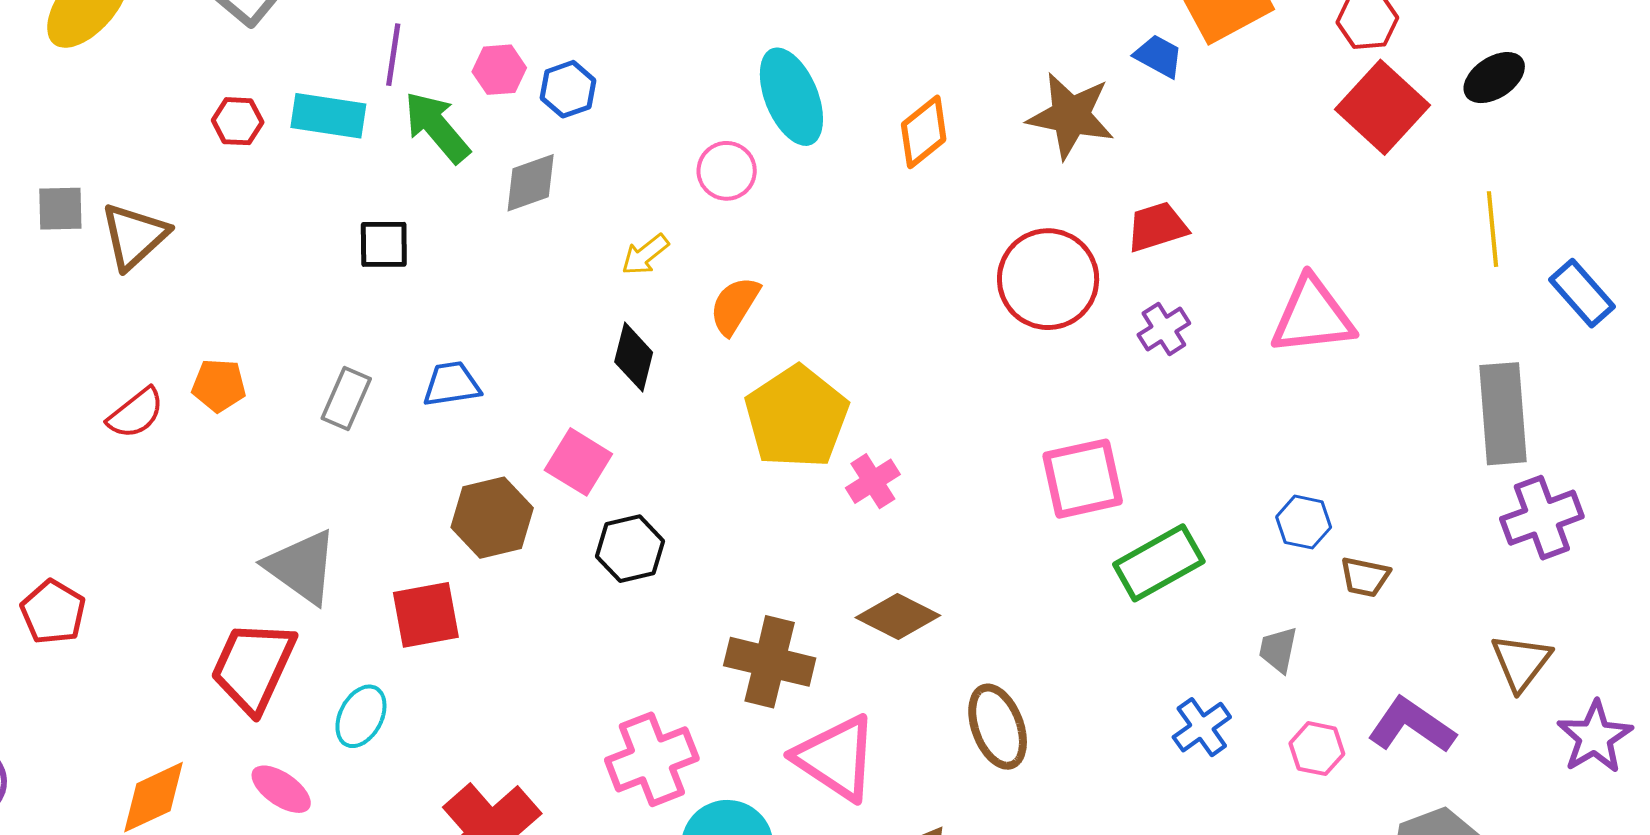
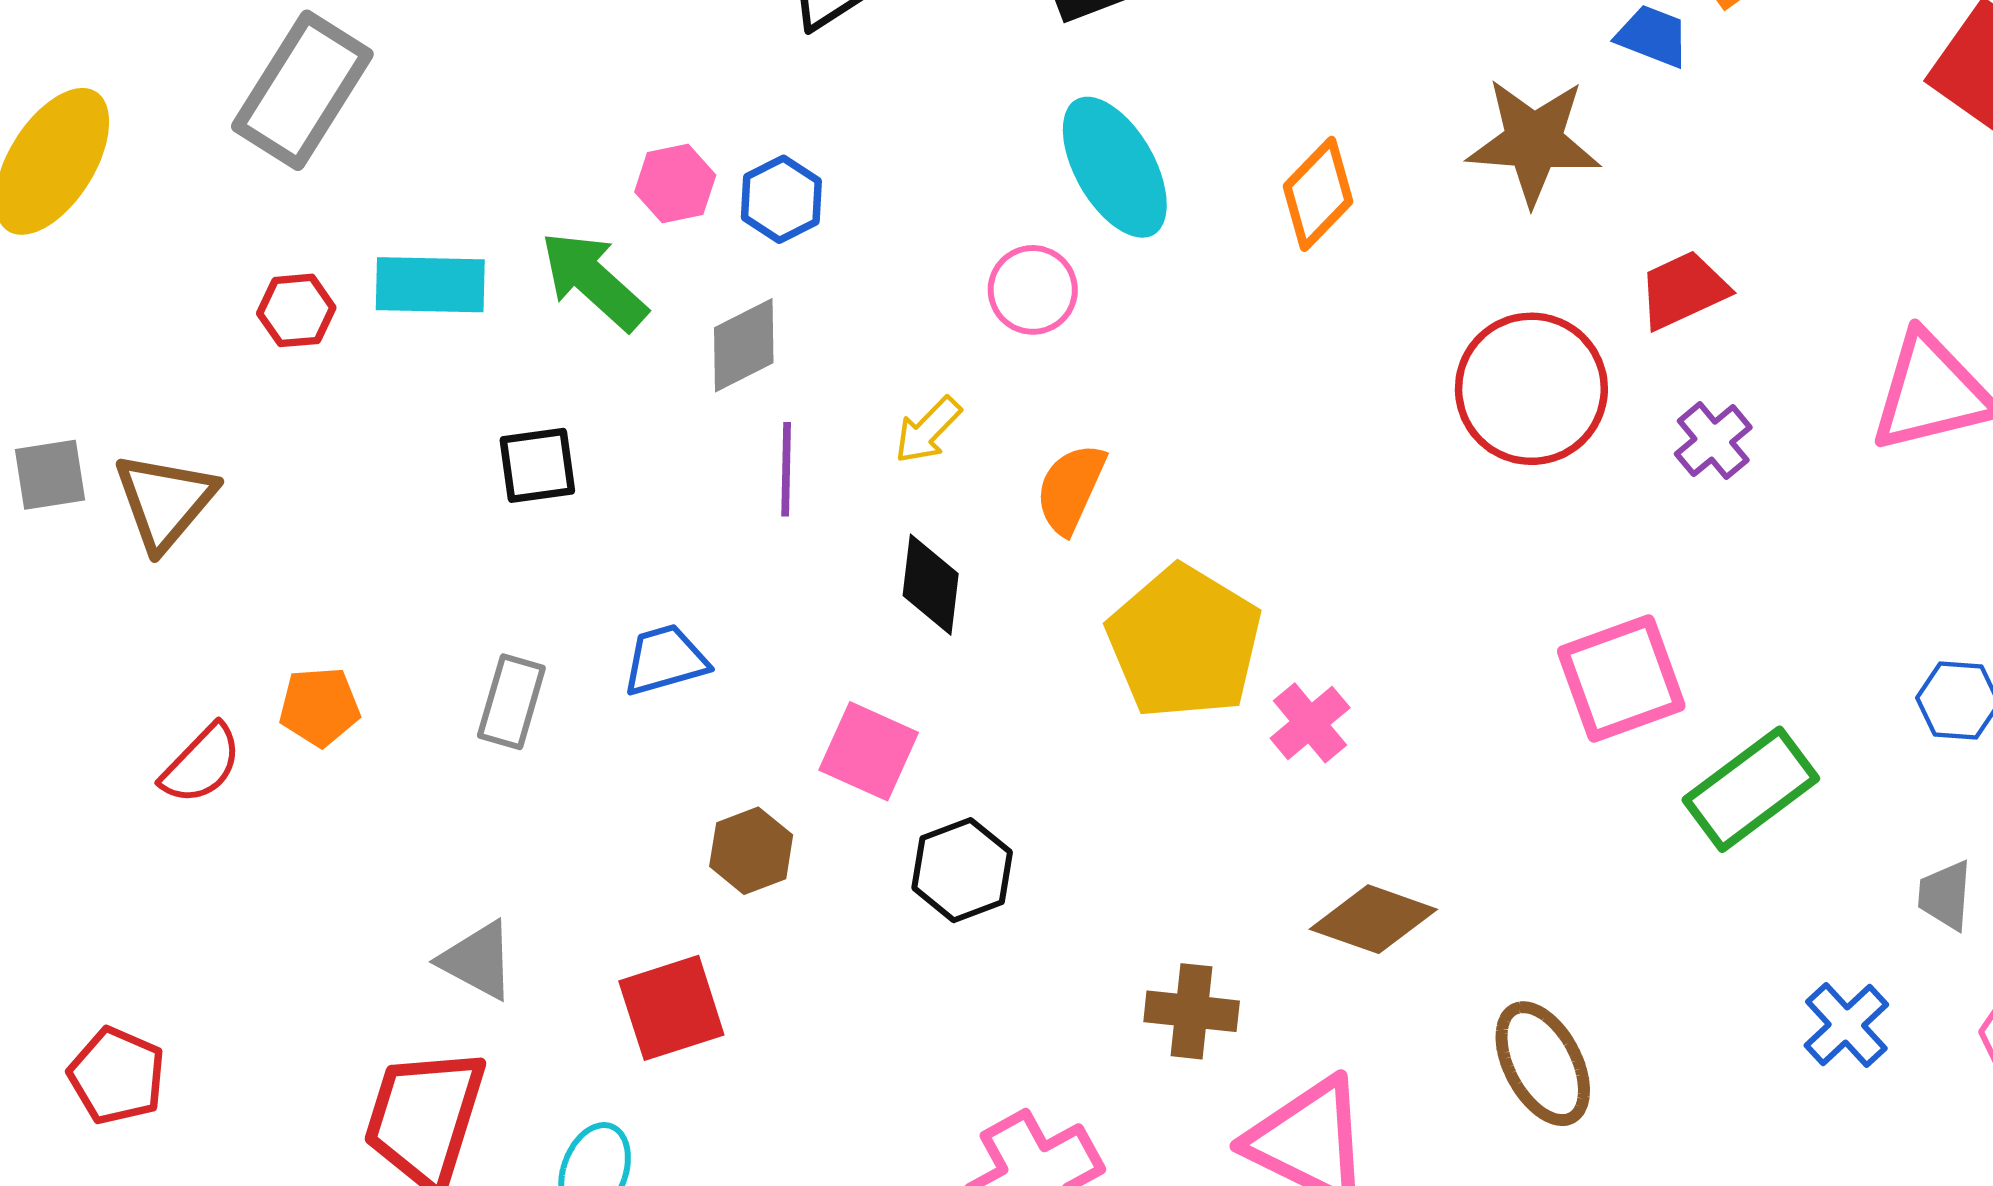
purple line: (393, 55) -> (786, 469), moved
brown hexagon: (492, 518) -> (751, 851), size x0.7
gray triangle: (302, 567) -> (478, 960), size x0.7
brown cross: (770, 662) -> (1192, 1011), size x0.7

